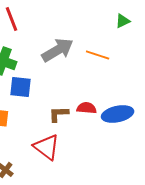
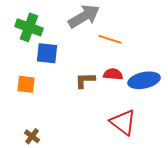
orange line: (98, 55) -> (110, 39), moved
red triangle: (47, 147) -> (123, 122), moved

